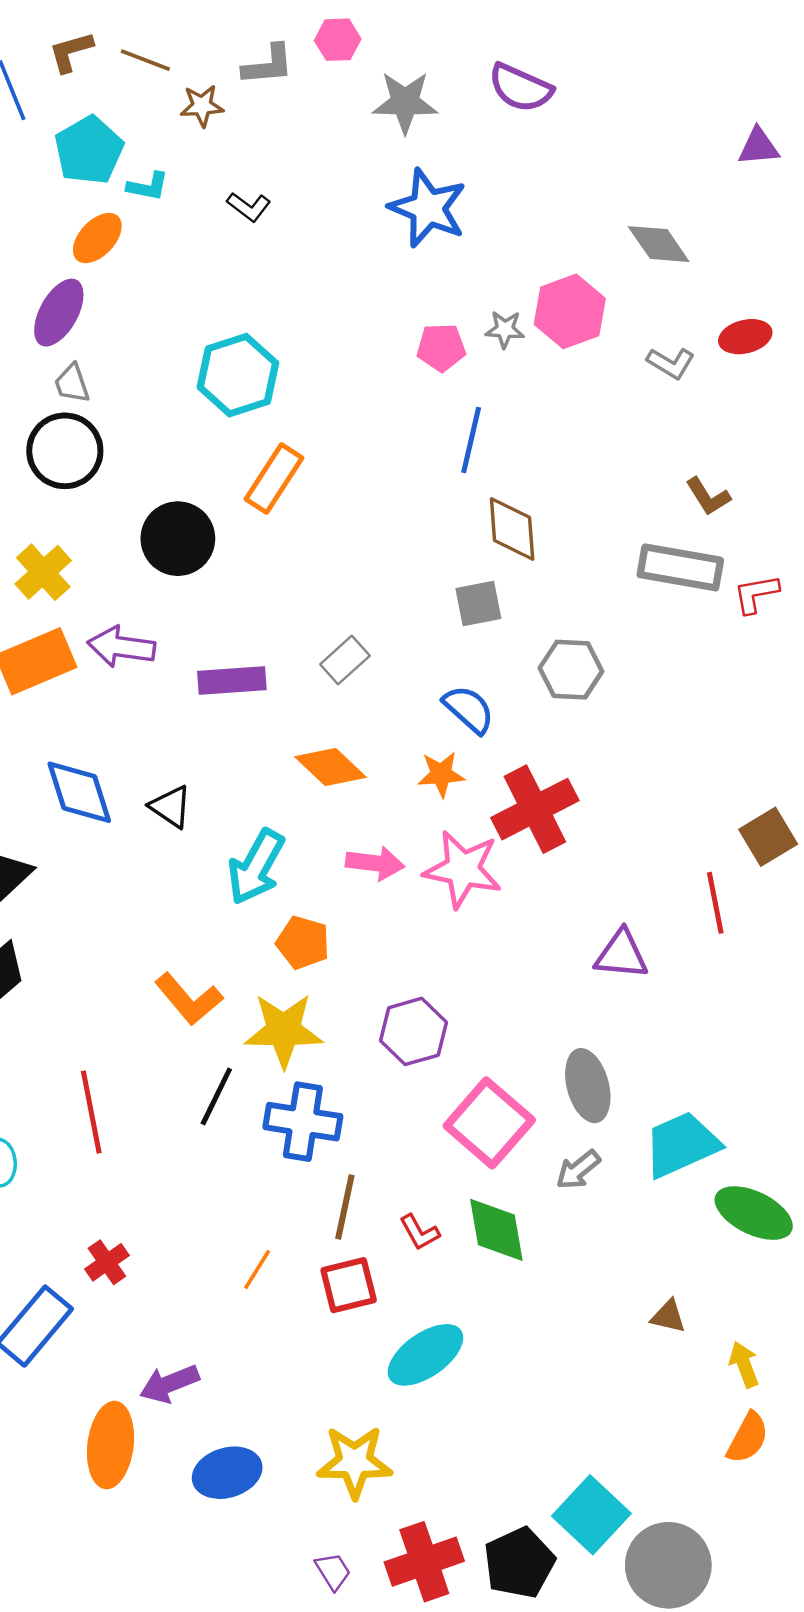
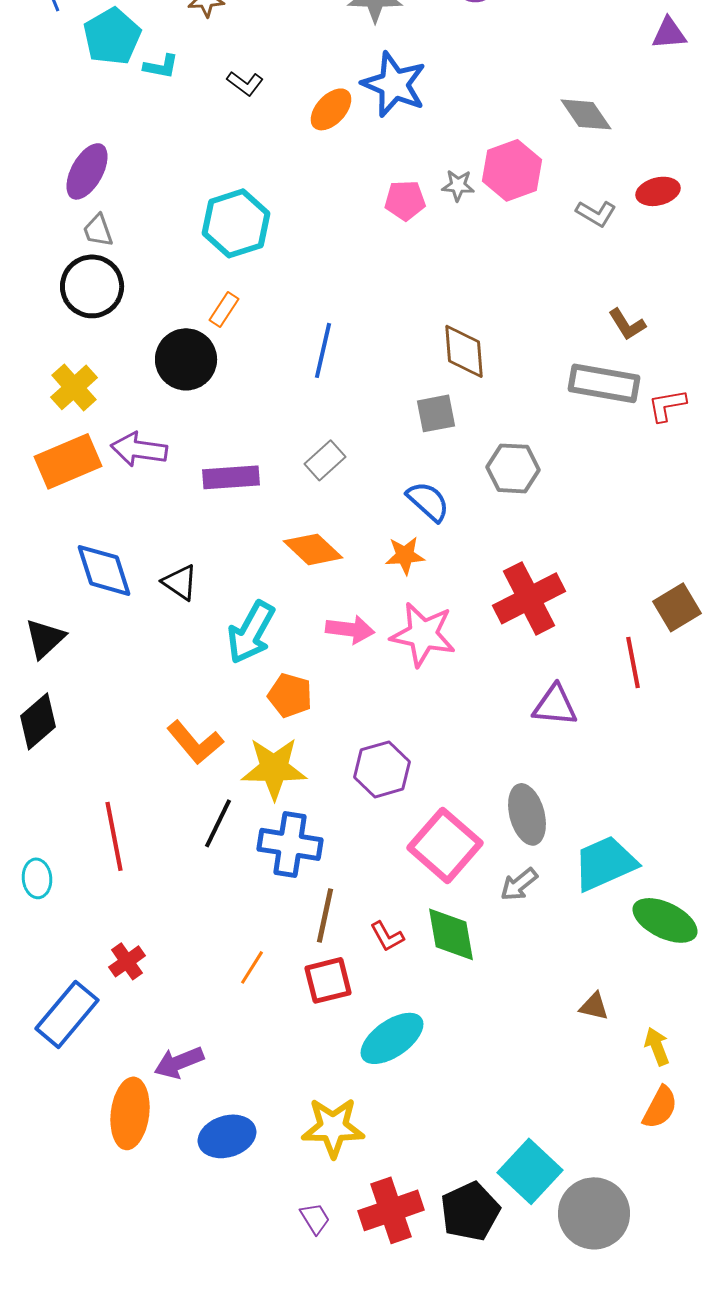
orange ellipse: (97, 238) -> (331, 109), moved
blue line: (471, 440) -> (323, 350), moved
orange rectangle: (274, 478) -> (224, 309), moved, size x0.6
red cross: (535, 809) -> (529, 598), moved

